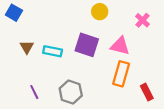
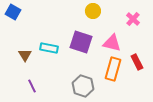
brown triangle: (27, 47) -> (25, 55), moved
gray hexagon: (71, 92) -> (83, 86), moved
red rectangle: (147, 92) -> (137, 62), moved

